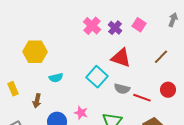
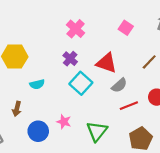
purple cross: (115, 28) -> (70, 59), moved
gray semicircle: (122, 89) -> (119, 85), moved, turned -56
red line: (142, 98) -> (129, 106), turned -42

